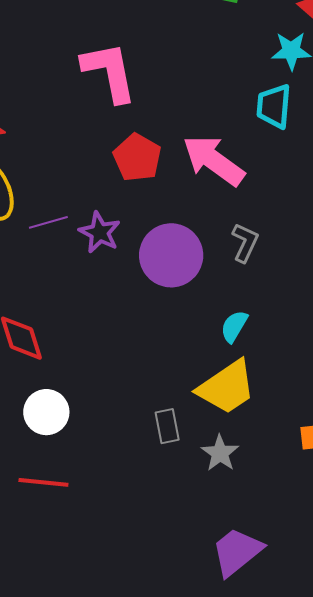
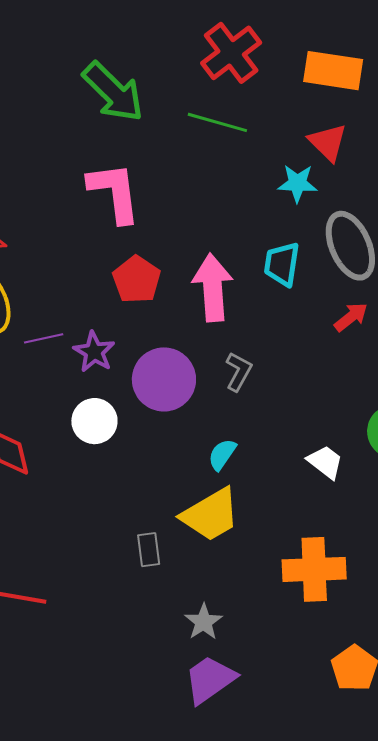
cyan trapezoid: (274, 106) -> (282, 264), moved
pink arrow: (214, 160) -> (213, 288), turned 46
white circle: (46, 412) -> (94, 421), moved
gray star: (220, 453) -> (204, 622), moved

